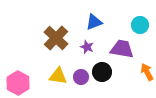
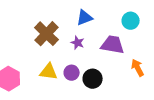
black circle: (102, 72) -> (93, 79), moved

